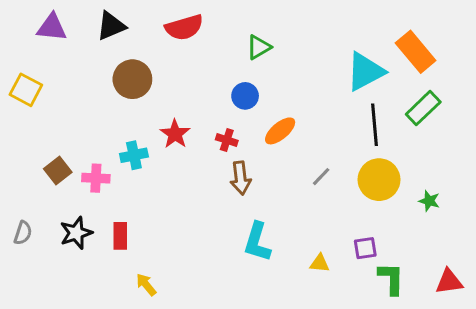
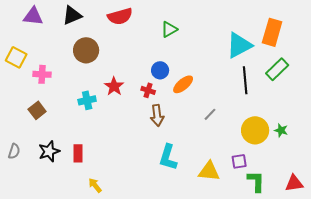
orange rectangle: (416, 52) -> (272, 32), turned 56
blue circle: (245, 96) -> (160, 70), moved
pink cross: (96, 178) -> (42, 74), moved
yellow circle: (379, 180) -> (255, 130), moved
yellow triangle: (320, 263) -> (209, 171), size x1.6

